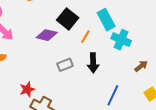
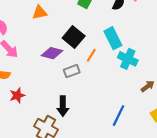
black arrow: (93, 63) -> (63, 106), moved
gray rectangle: (65, 65) -> (72, 71), moved
red star: (27, 89) -> (17, 95), moved

